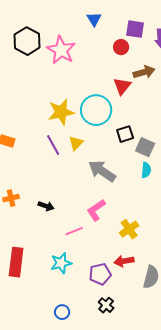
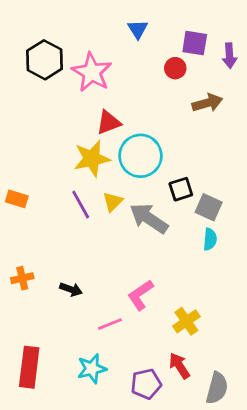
red triangle: (122, 86) -> (108, 122), moved, turned 30
gray arrow: (102, 171) -> (149, 218), moved
red arrow: (124, 261) -> (179, 366), turned 66

